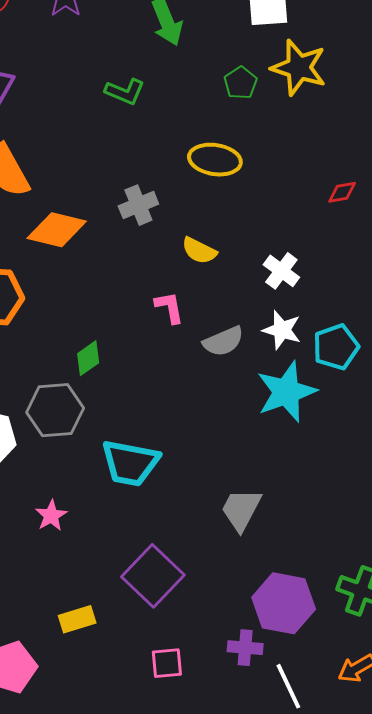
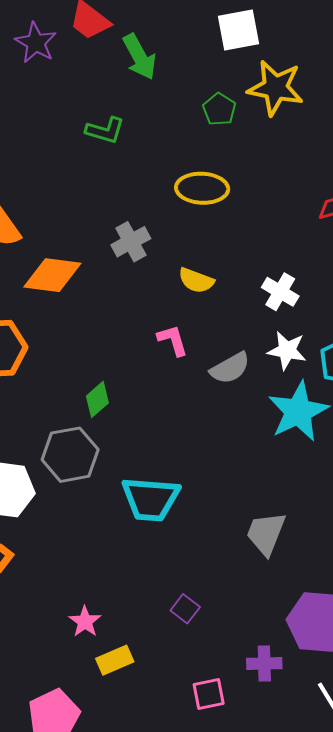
pink star: (51, 516) -> (85, 622), moved
purple square: (153, 576) -> (185, 609), size x0.5
purple cross: (245, 648) -> (264, 663), moved

